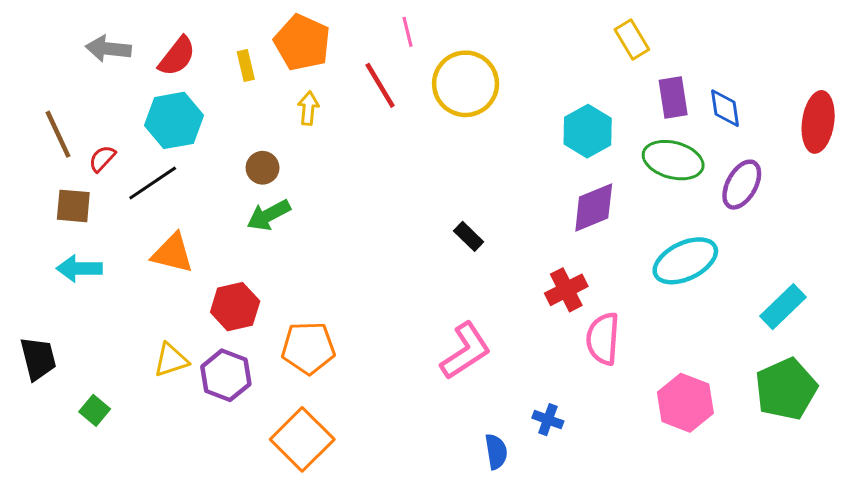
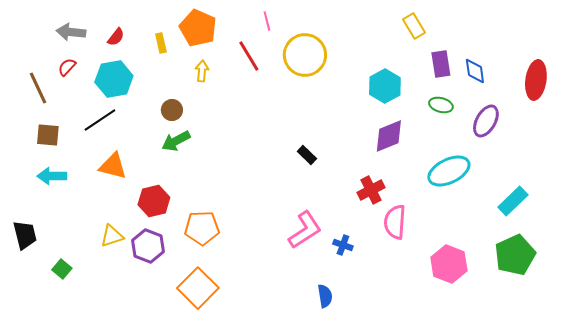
red semicircle: (177, 56) -> (116, 37), size x0.7
red semicircle: (102, 159) -> (67, 67), moved
green ellipse: (673, 160) -> (441, 105), size x0.6
blue cross: (548, 420) -> (343, 245), moved

